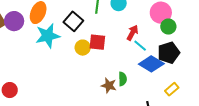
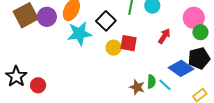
cyan line: (140, 46) -> (165, 85), moved

